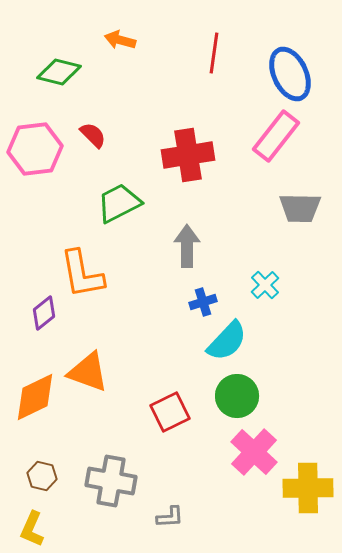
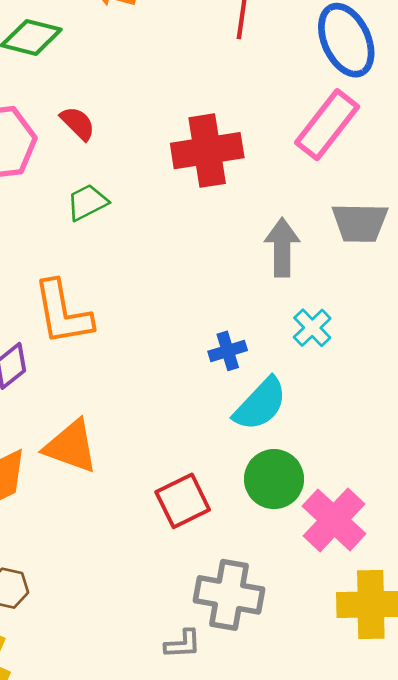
green trapezoid: (119, 203) -> (87, 202), moved, size x0.7
gray arrow: (187, 246) -> (282, 247), moved
pink cross: (254, 452) -> (334, 520), moved
gray cross: (111, 481) -> (229, 595), moved

